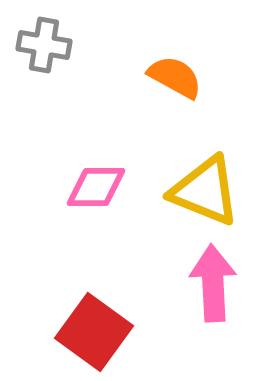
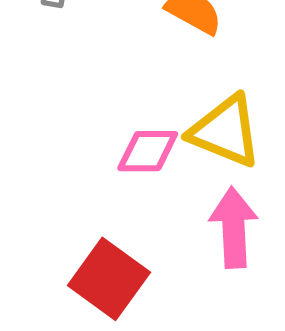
pink diamond: (96, 187) -> (148, 151), moved

